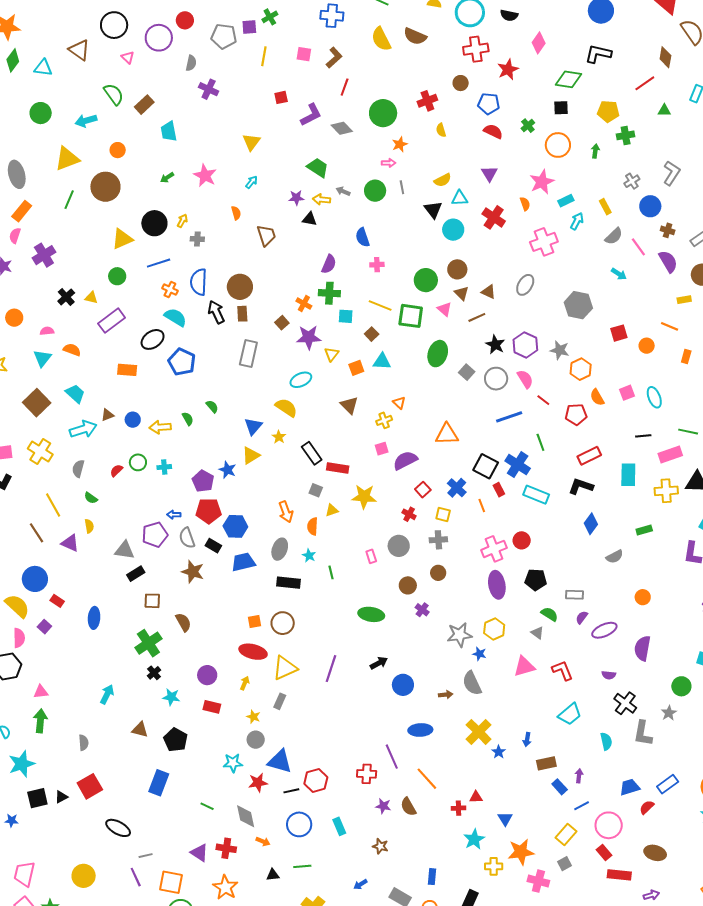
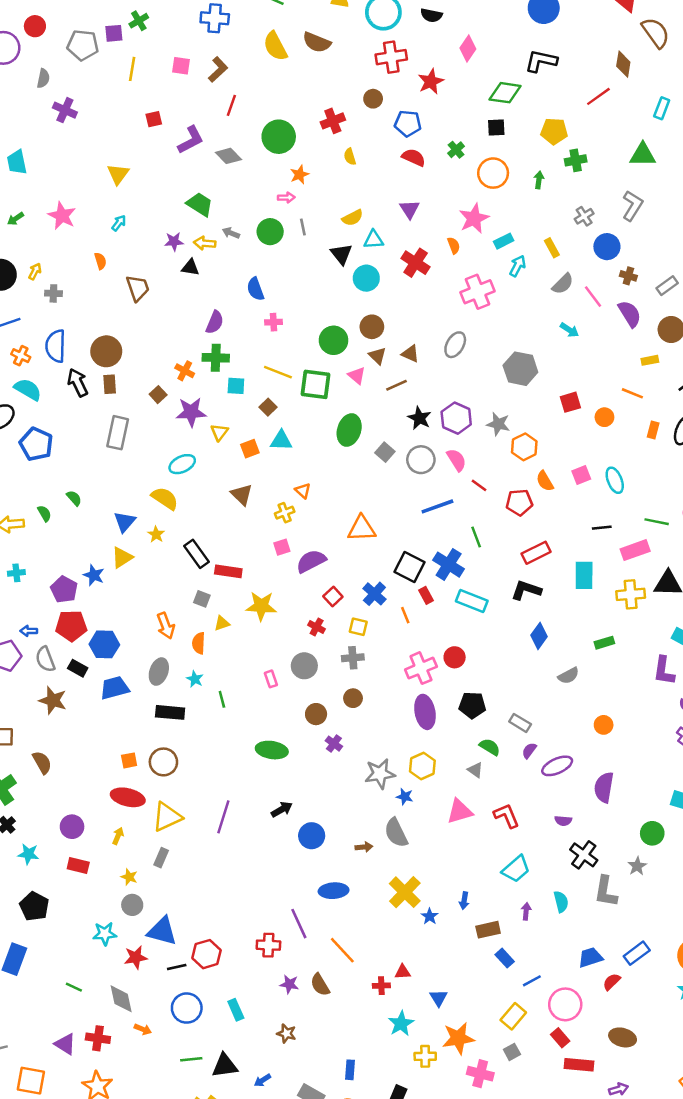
green triangle: (664, 110) -> (643, 155), moved, size x1.6
gray rectangle: (574, 595) -> (520, 723), turned 30
purple arrow: (579, 776) -> (526, 911), moved
black triangle: (273, 875) -> (225, 1066), moved, size x1.6

